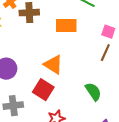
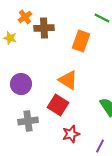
orange rectangle: (66, 26) -> (81, 41), turned -70

